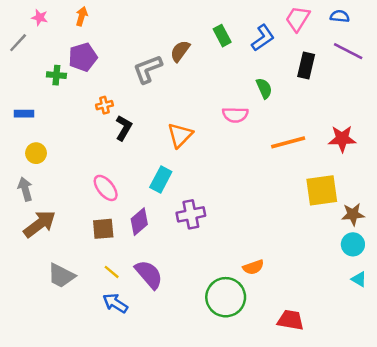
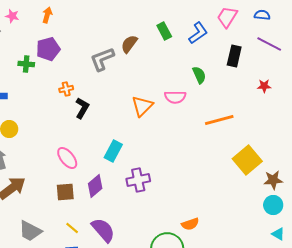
orange triangle: (180, 135) -> (142, 106), moved
red star: (342, 139) -> (264, 86), moved, size x0.6
yellow square: (322, 190) -> (247, 160), turned -32

